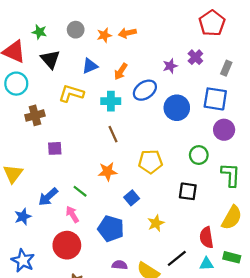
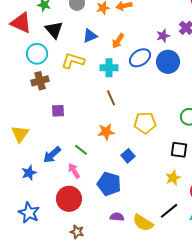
cyan circle: (16, 84) -> (37, 54), moved
blue circle: (177, 108) -> (168, 62), moved
yellow star: (156, 223) -> (173, 178), moved

